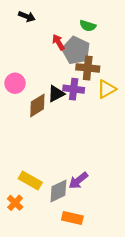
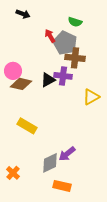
yellow triangle: (106, 89) -> (91, 97), moved
brown diamond: (37, 105) -> (21, 84), moved, turned 45
yellow rectangle: (30, 181) -> (27, 126), moved

